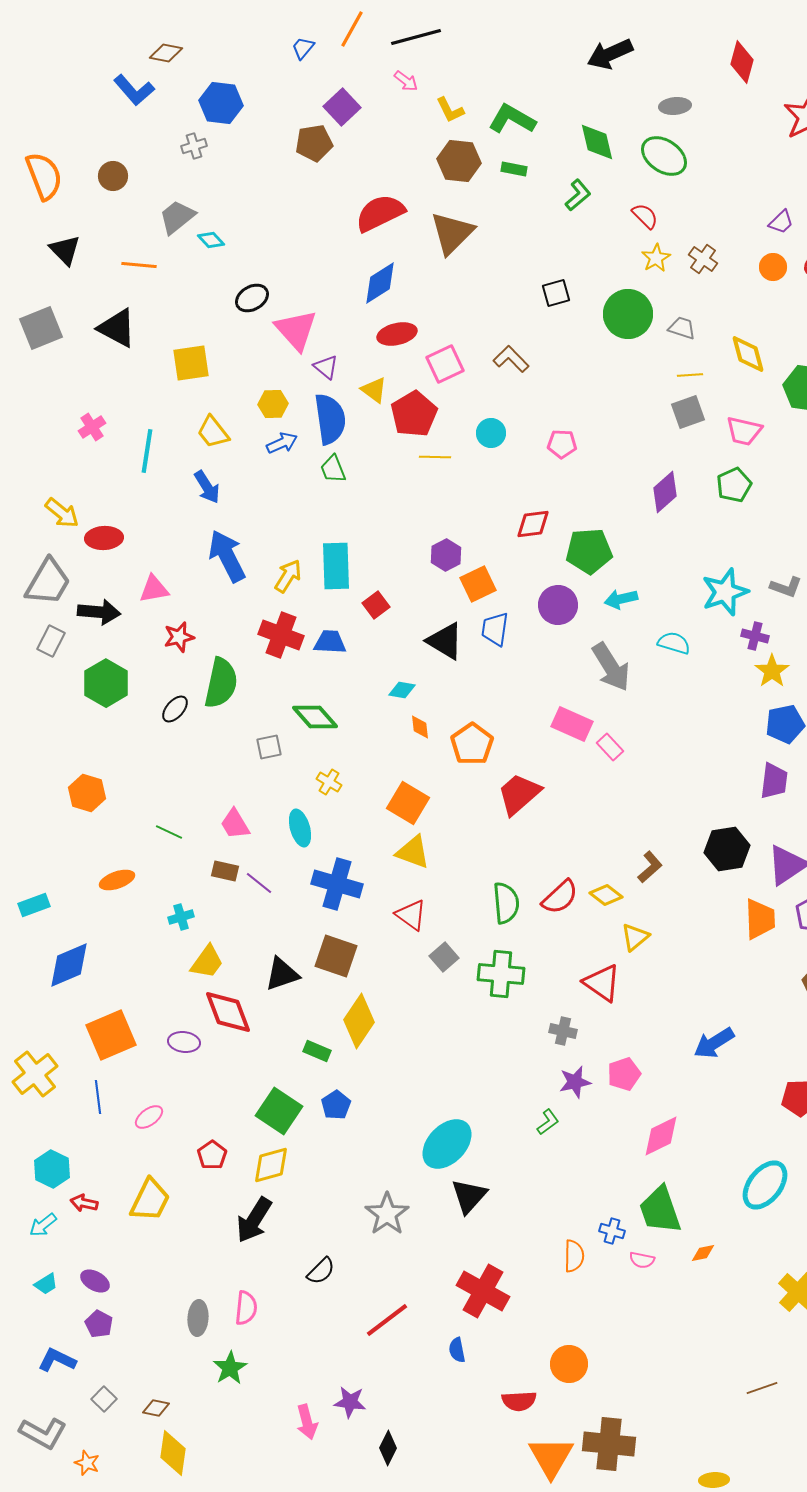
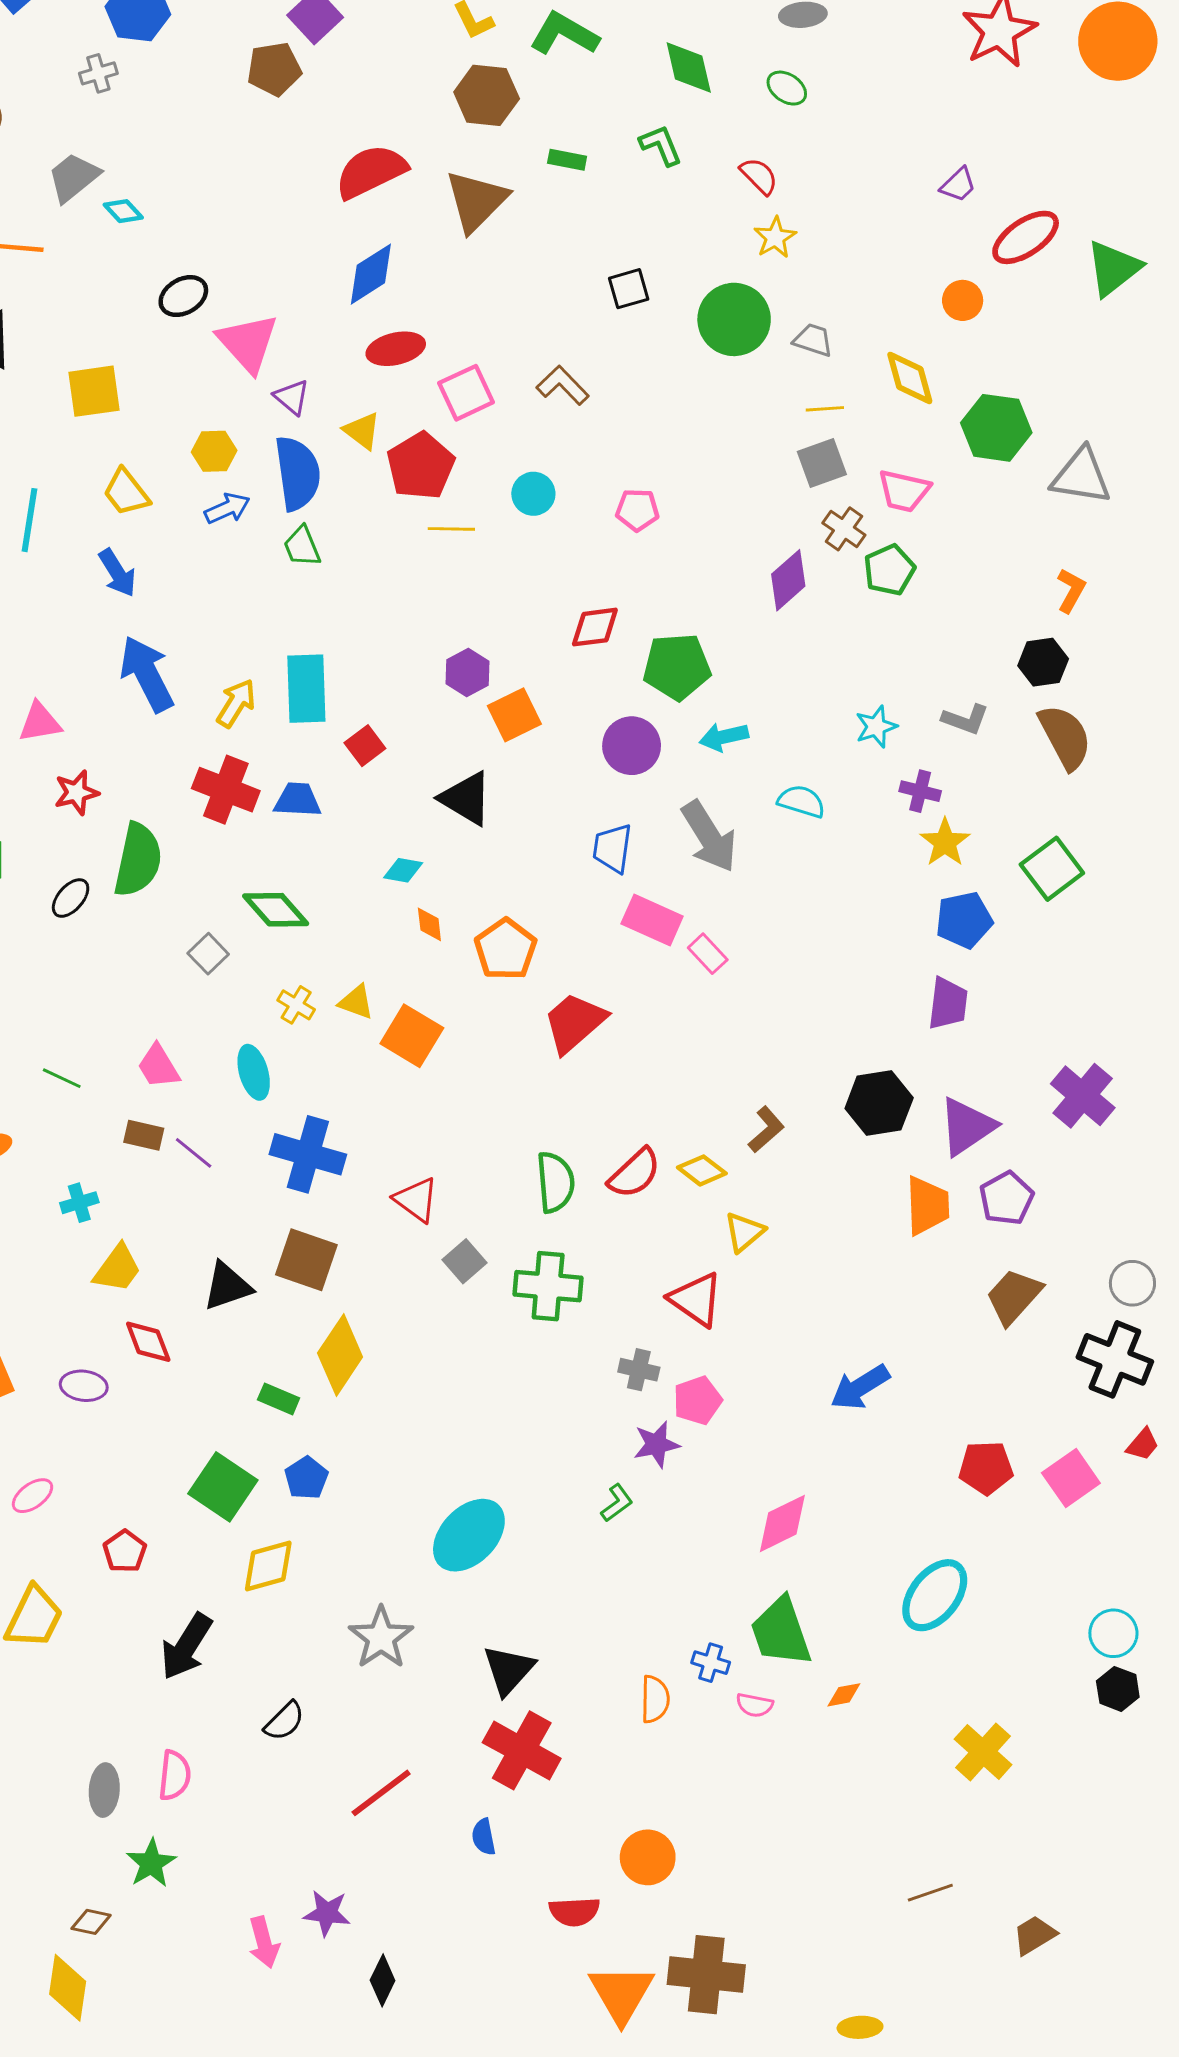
green ellipse: (664, 156) -> (787, 88), size x0.6
green rectangle: (514, 169) -> (567, 160), moved
green L-shape: (578, 195) -> (661, 145), turned -72
brown cross: (703, 259) -> (844, 529), moved
orange circle: (773, 267) -> (963, 300), moved
cyan star: (725, 592) -> (876, 727), size x0.6
blue trapezoid: (495, 629) -> (612, 848), moved
gray square: (269, 747) -> (208, 954), turned -32
yellow triangle: (413, 852) -> (356, 1002), moved, size x0.7
red diamond: (228, 1012) -> (148, 1342), size x0.7
pink pentagon: (624, 1074) -> (697, 1400), moved
yellow diamond: (271, 1165) -> (268, 1566), moved
black triangle: (469, 1196) -> (509, 1670), moved
brown diamond: (156, 1408) -> (91, 1922), moved

